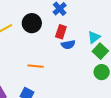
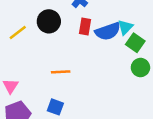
blue semicircle: (68, 45) -> (108, 31), moved, size x1.5

